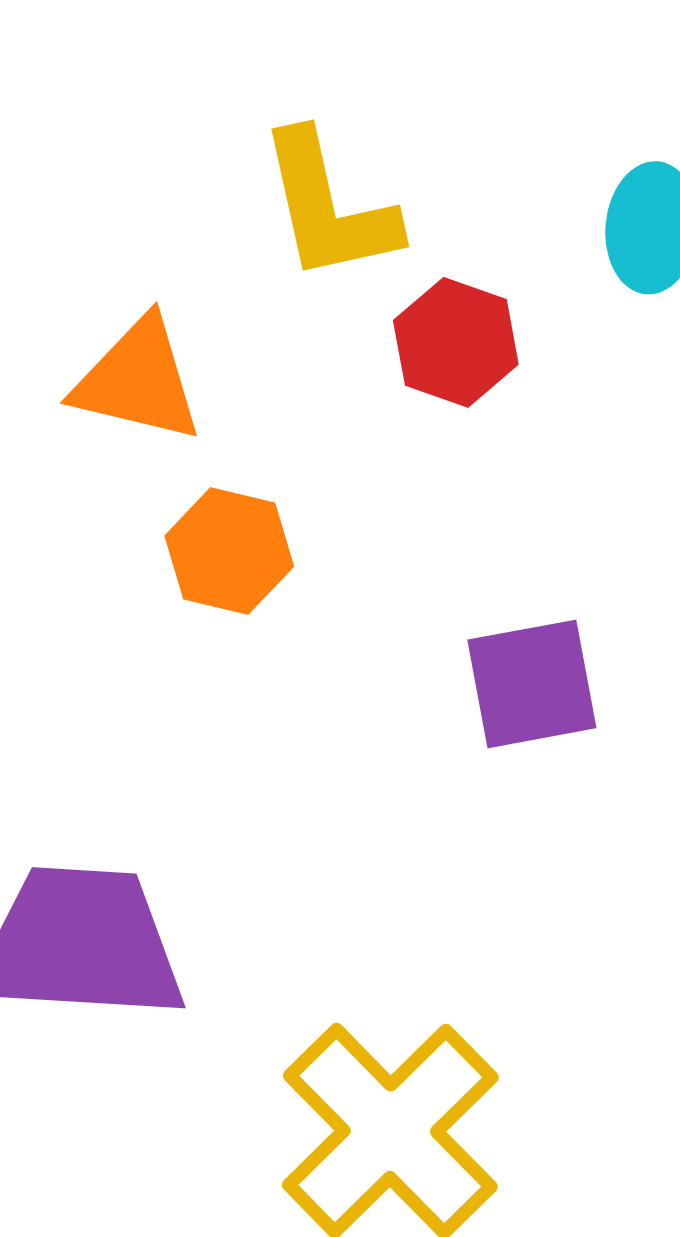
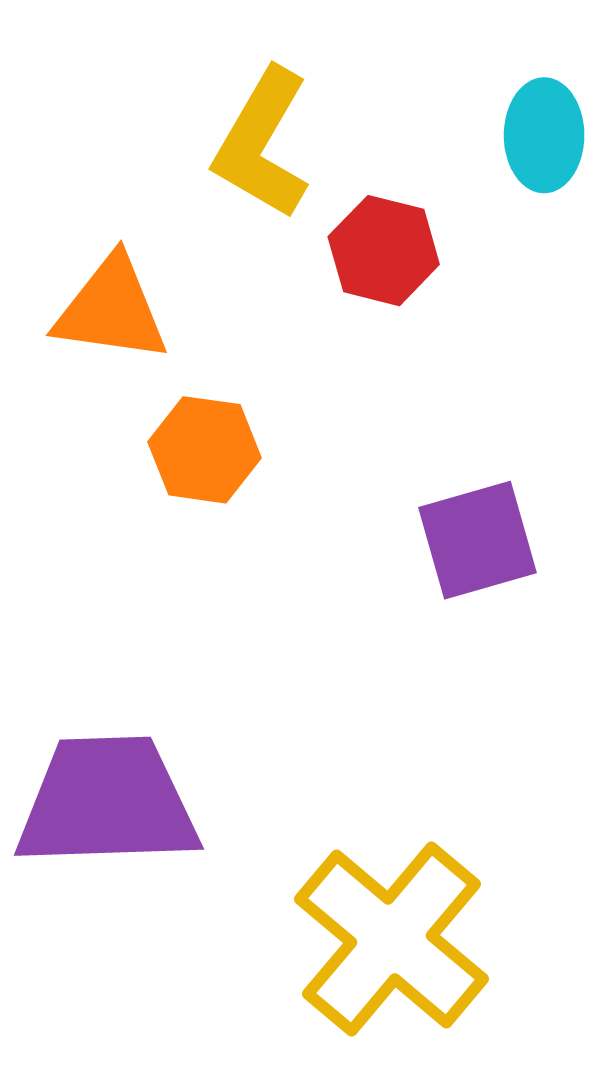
yellow L-shape: (328, 207) -> (262, 144), turned 48

